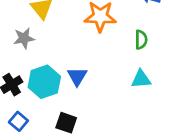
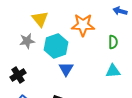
cyan hexagon: (44, 82) -> (56, 46), moved

